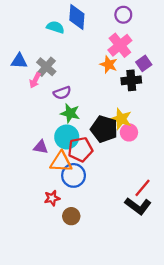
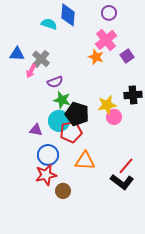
black cross: (131, 80) -> (133, 95), moved
yellow star: (121, 119) -> (107, 105), turned -30
black pentagon: (104, 129) -> (77, 114), moved
orange triangle: (61, 162) -> (85, 161), moved
blue circle: (74, 175) -> (48, 155), moved
red star: (52, 198) -> (46, 175), size x1.5

